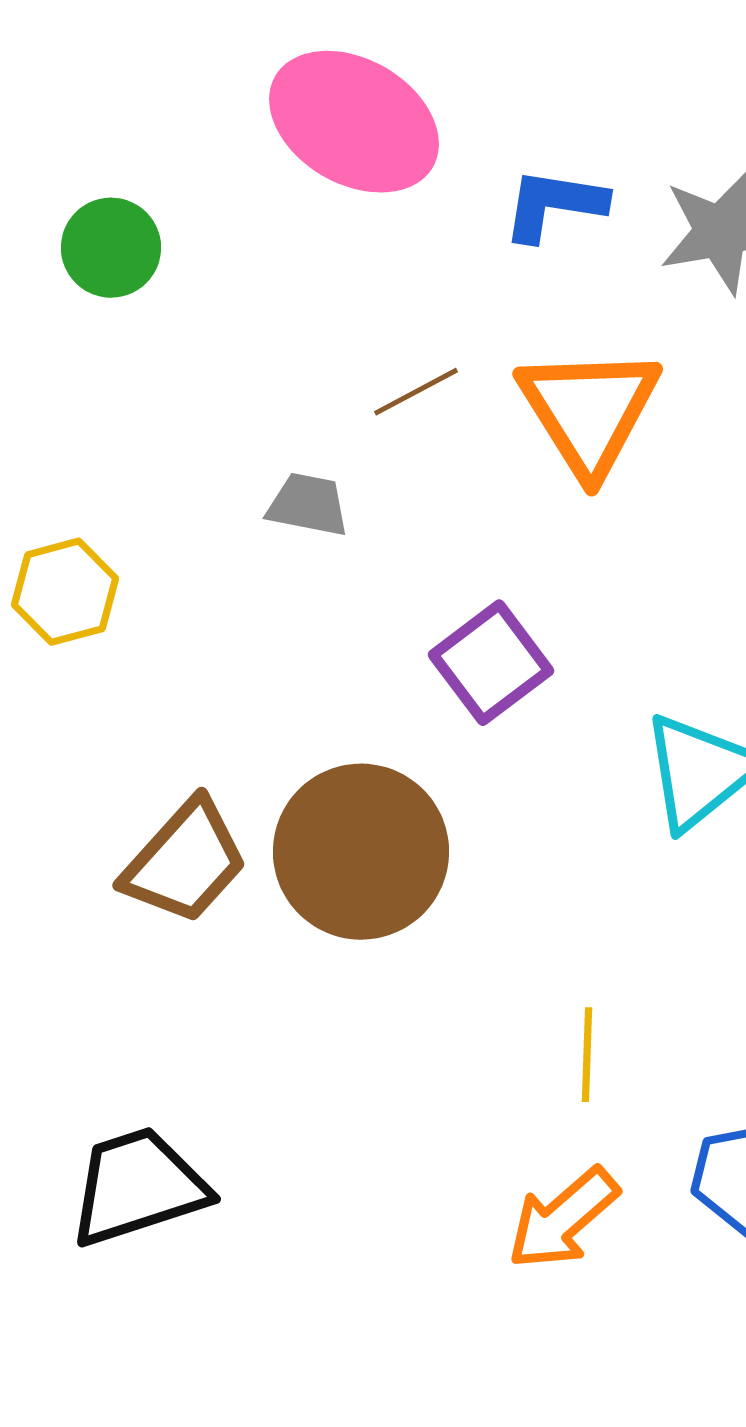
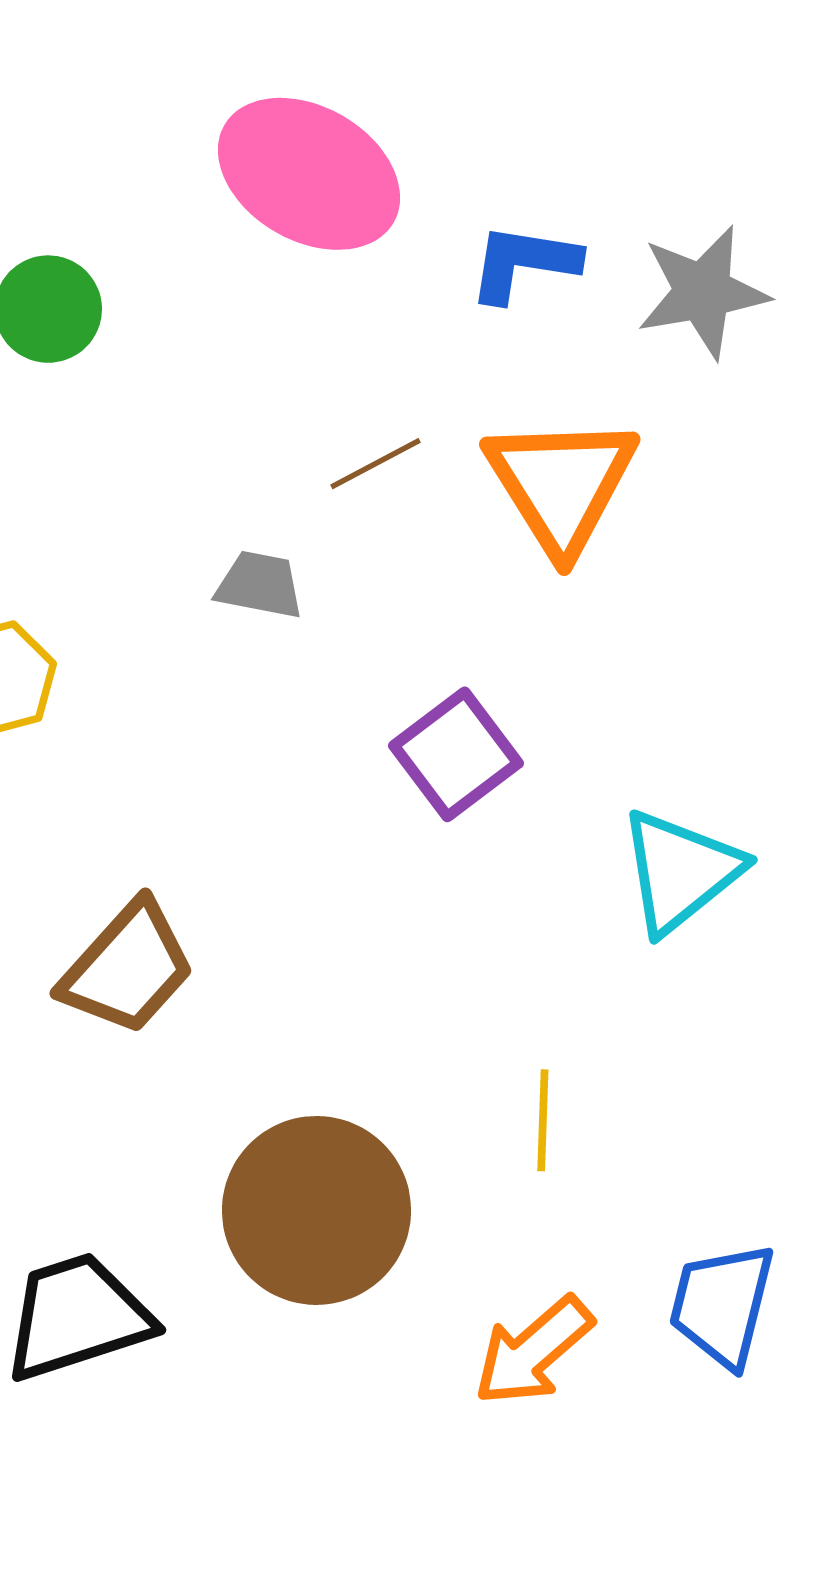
brown circle: (361, 852) -> (316, 1210), moved
yellow line: (587, 1055) -> (543, 1120), moved

